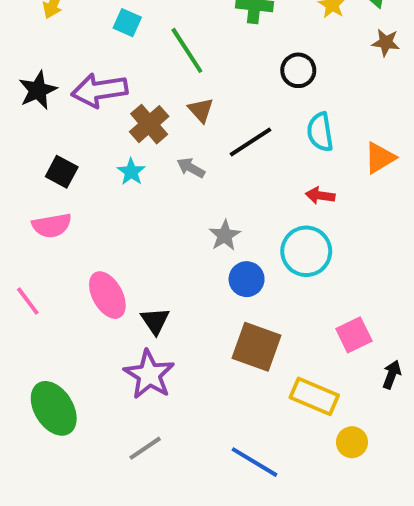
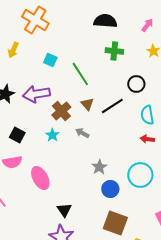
black line: (251, 142) -> (112, 106), moved
red arrow: (320, 196) -> (147, 139), moved
pink ellipse: (107, 295) -> (40, 178), moved

